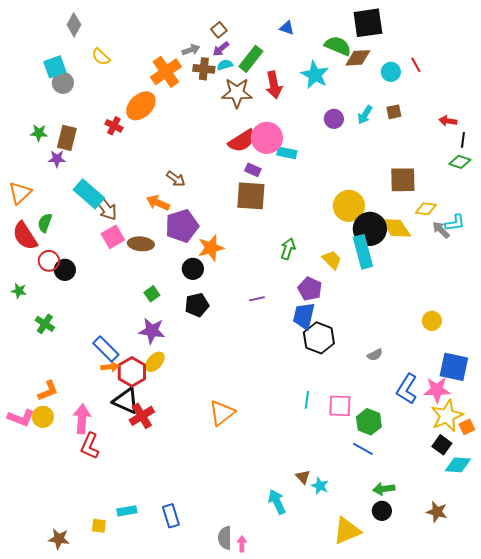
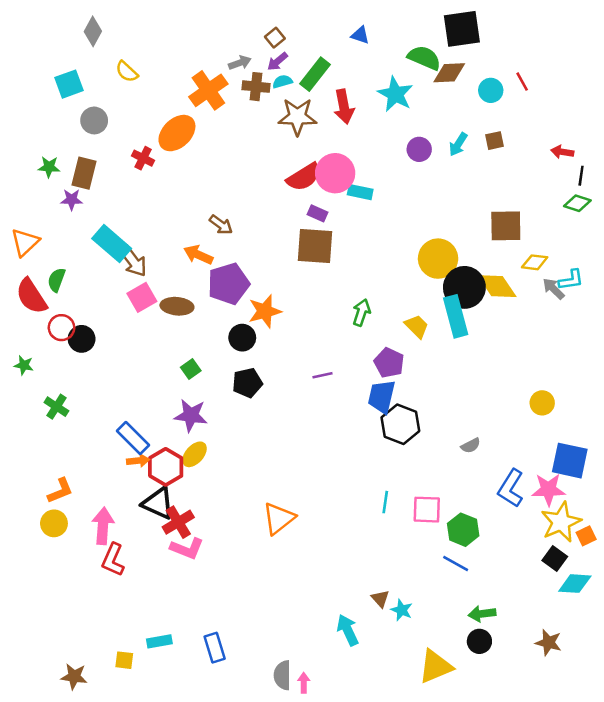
gray circle: (63, 83) -> (94, 120), moved
pink L-shape: (21, 418) -> (187, 548), moved

